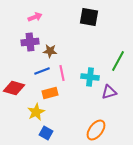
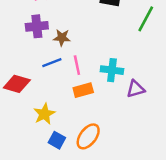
green line: (118, 61) -> (146, 19), moved
orange rectangle: (50, 93) -> (83, 90), moved
orange ellipse: (96, 130) -> (88, 136), moved

